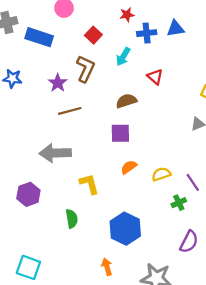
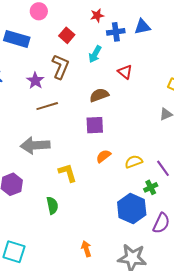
blue hexagon: (125, 229) -> (132, 208), moved

